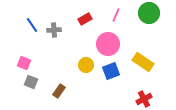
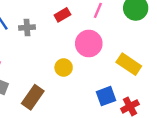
blue square: (111, 71) -> (106, 96), moved
brown rectangle: (59, 91) -> (33, 97), size x1.5

